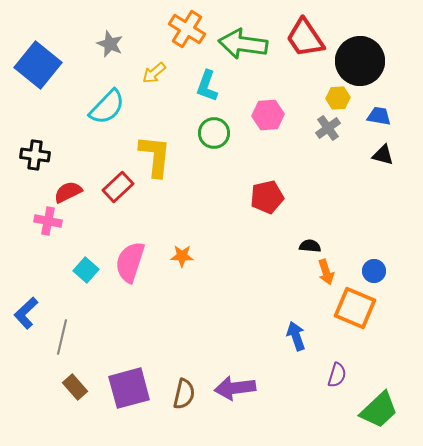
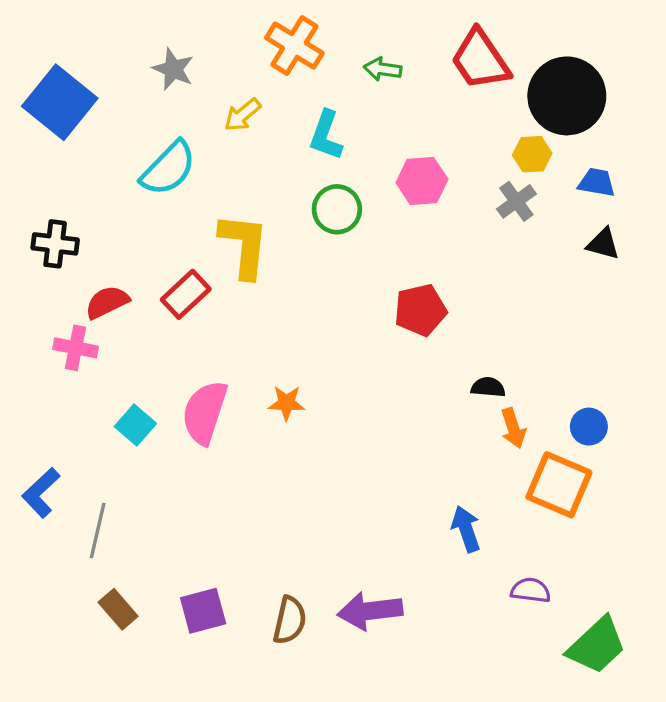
green arrow: (243, 44) -> (383, 69), size x0.5
purple semicircle: (337, 375) -> (531, 590), turned -100
purple square: (129, 388) -> (203, 611), size x0.7

